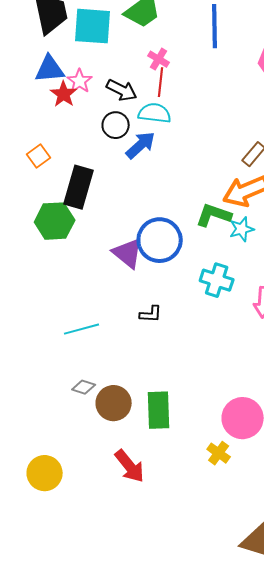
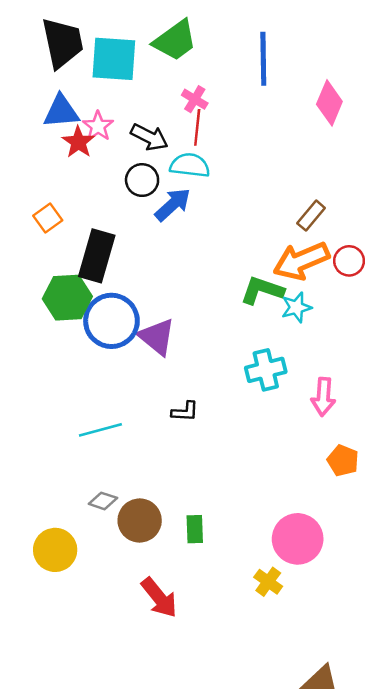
blue circle: (160, 240) -> (111, 321), moved
cyan cross: (217, 280) -> (266, 370), turned -32
green rectangle: (159, 410) -> (195, 529), size x0.6
yellow circle: (45, 473) -> (55, 550), moved

